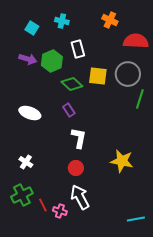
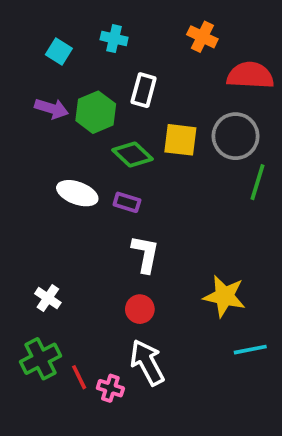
white rectangle: (78, 49) -> (144, 90), turned 30
purple rectangle: (69, 110) -> (127, 202), turned -40
white ellipse: (30, 113) -> (77, 193), moved
cyan line: (136, 219) -> (250, 350), moved

